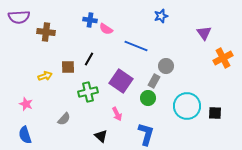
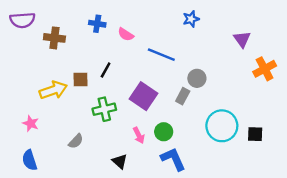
blue cross: (90, 20) -> (97, 24), moved
yellow arrow: (45, 76) -> (53, 90), size x1.6
green circle: (148, 98) -> (164, 132), moved
blue L-shape: (146, 134) -> (173, 159), turned -40

